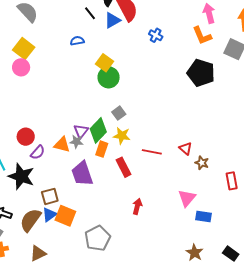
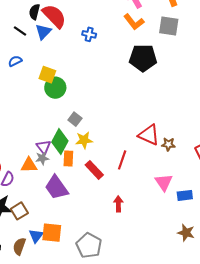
red triangle: (186, 148) -> (149, 135), size x1.6
red line: (152, 152) -> (122, 160), moved, turned -66
brown square: (50, 196) -> (19, 211), moved
brown semicircle: (30, 220) -> (19, 246), size x0.7

